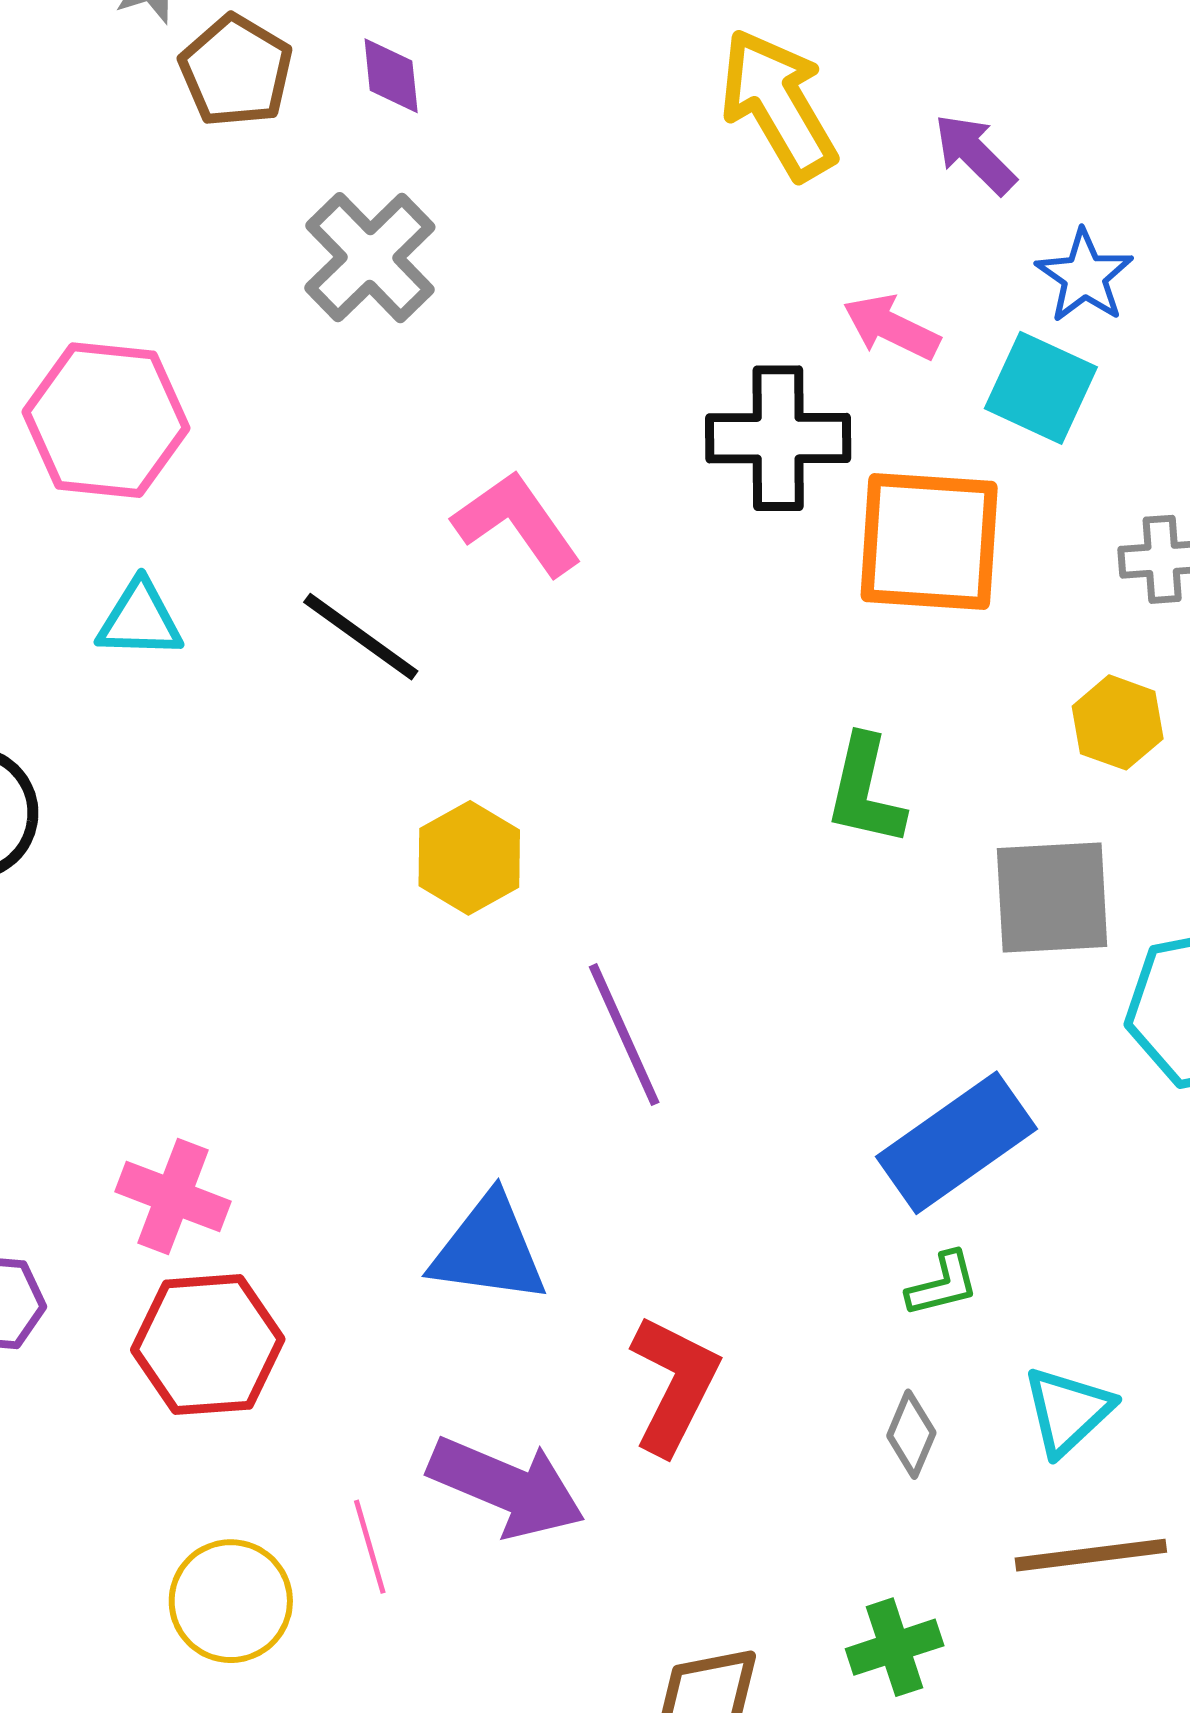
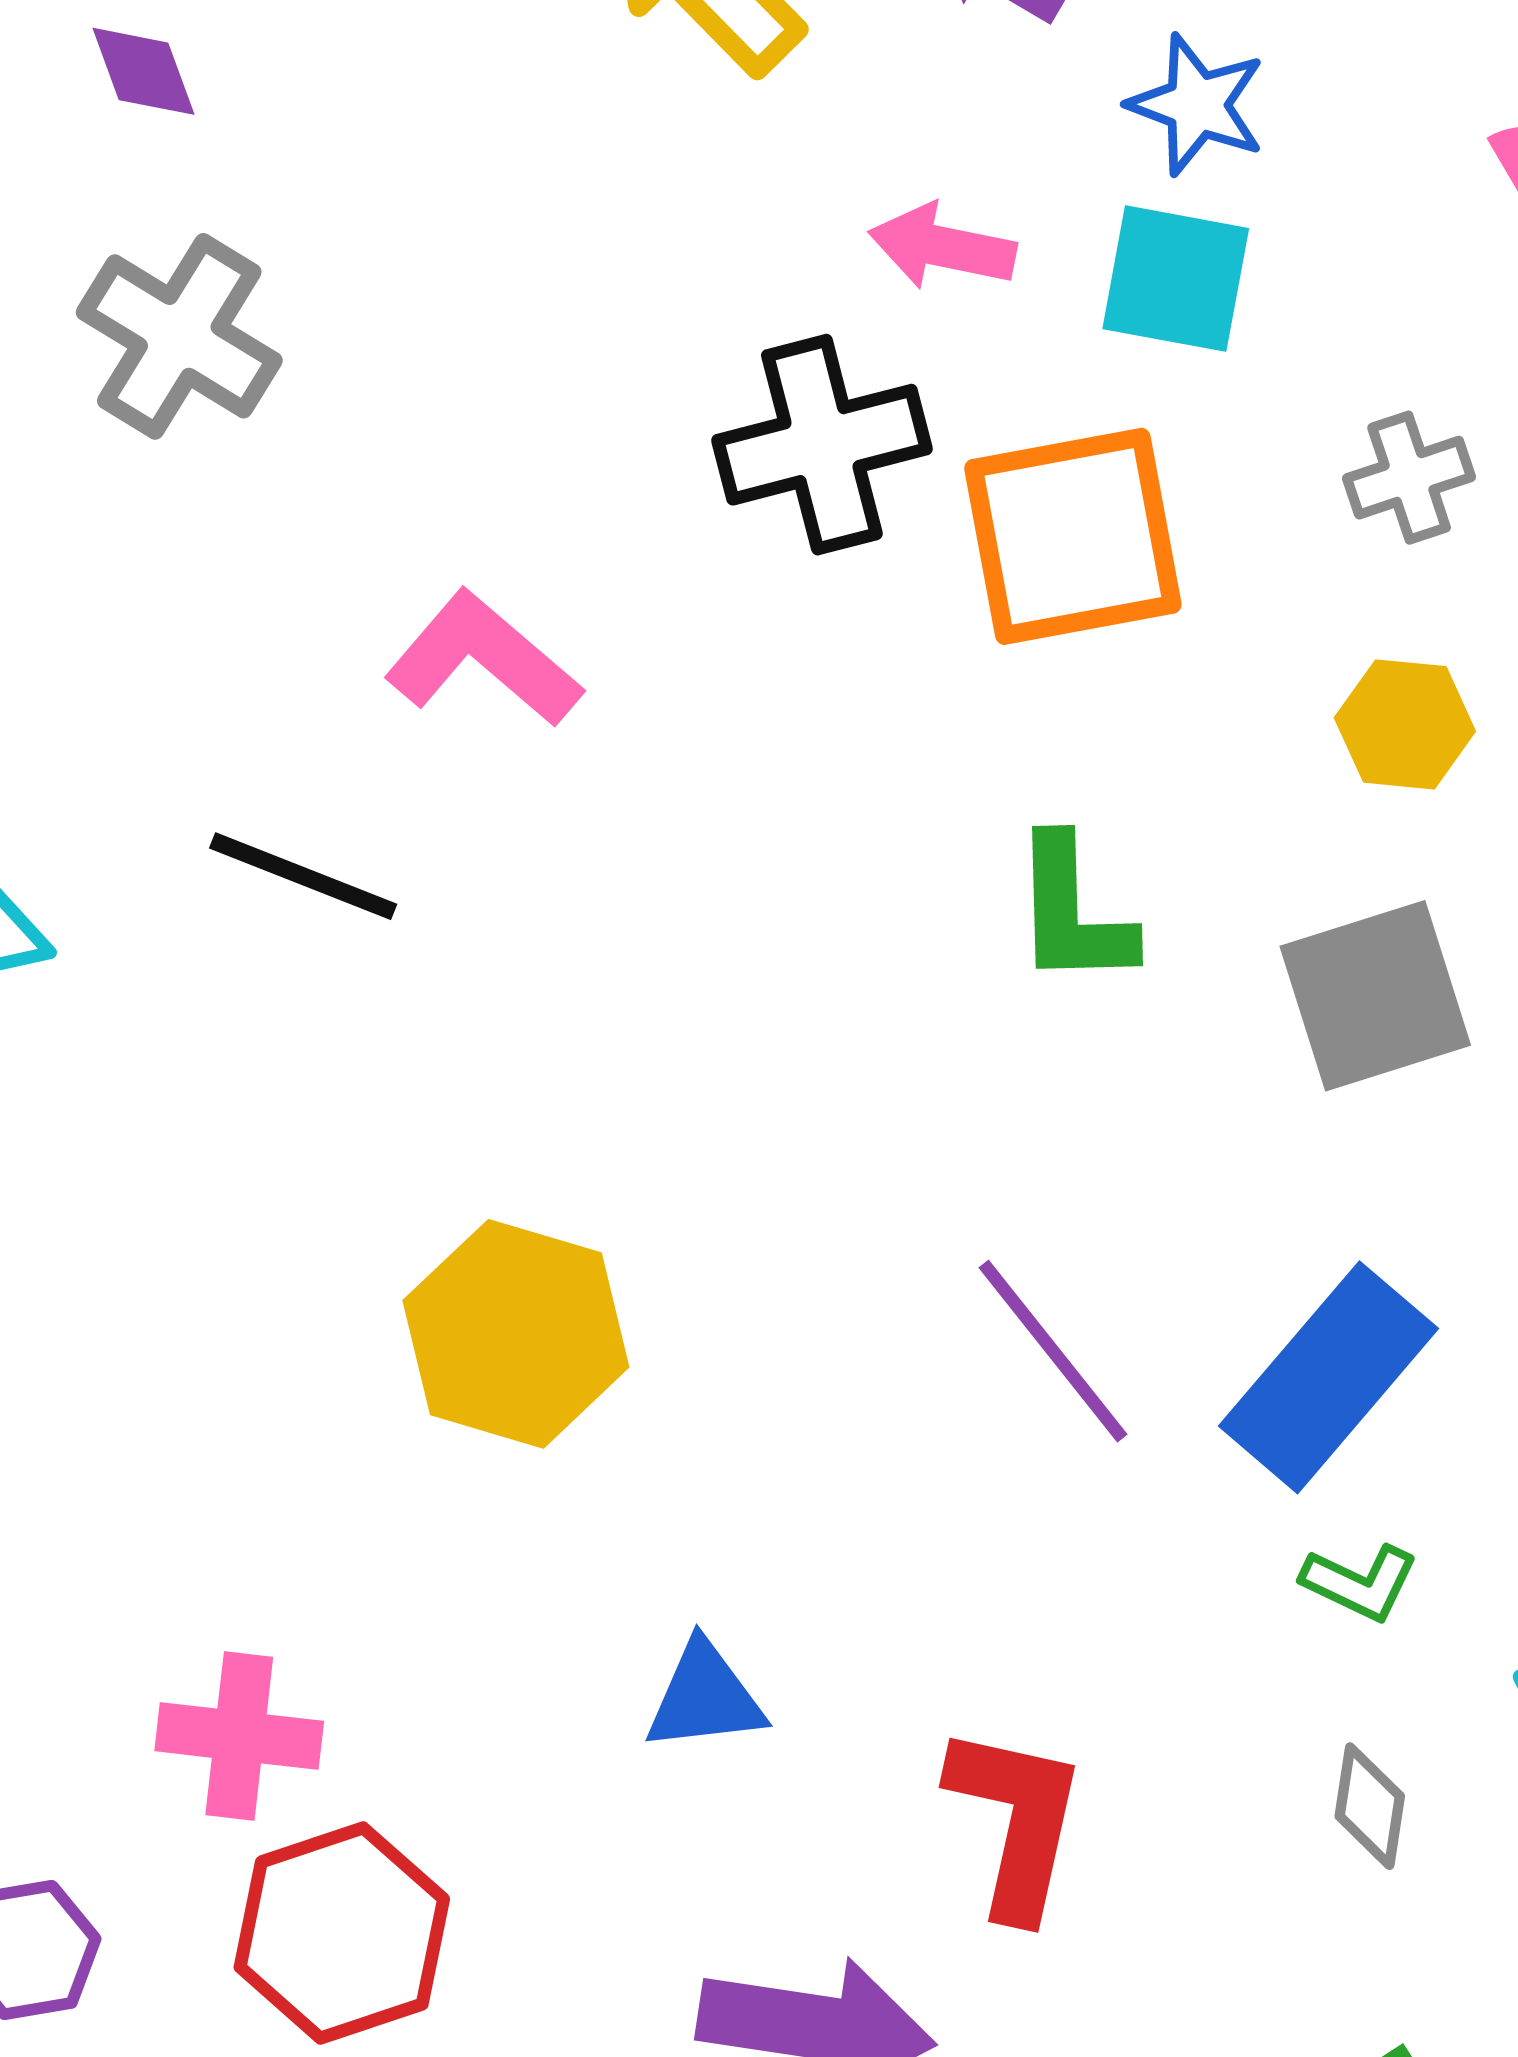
yellow hexagon: (469, 858) -> (516, 1334), moved, size x1.4
purple line: (624, 1035) -> (1053, 1351), moved
blue triangle: (489, 1249) -> (705, 1697), size x0.7
green L-shape: (943, 1284) -> (1360, 1583), turned 54

